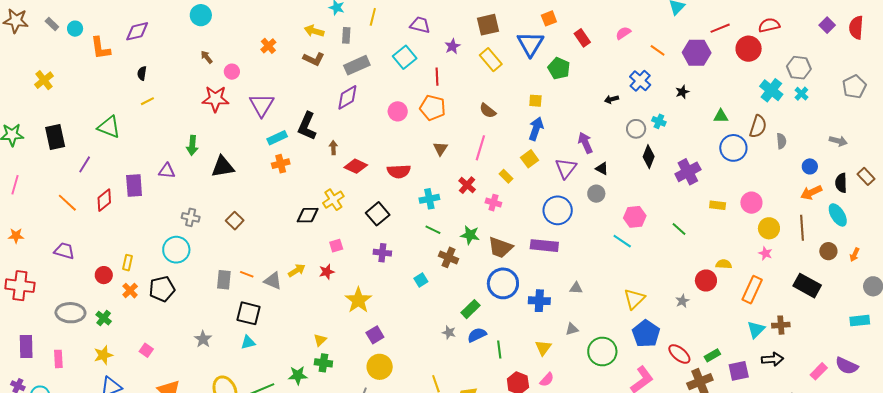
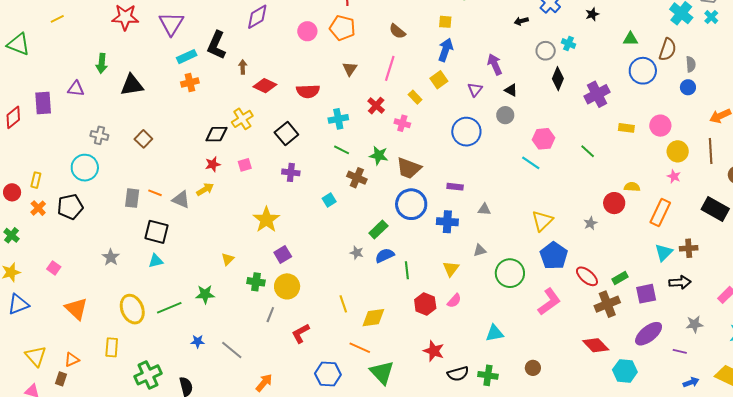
blue circle: (810, 166) -> (688, 87), moved
purple triangle: (566, 168) -> (475, 89), size x0.7
purple rectangle: (544, 246) -> (455, 187), moved, size x0.6
red star: (327, 272) -> (213, 164), moved
green cross: (323, 363) -> (256, 282), moved

